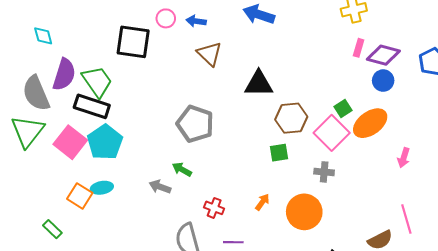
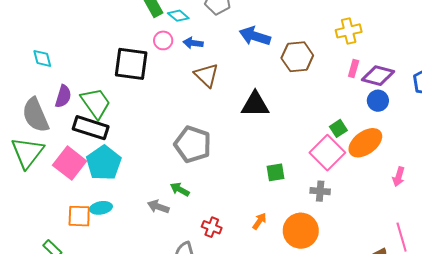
purple semicircle: (64, 74) -> (63, 96), size x0.7
brown hexagon: (291, 118) -> (297, 57), moved
orange square: (80, 196) -> (79, 216), turned -30

